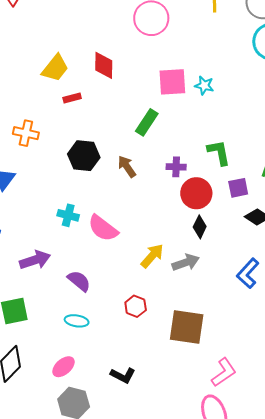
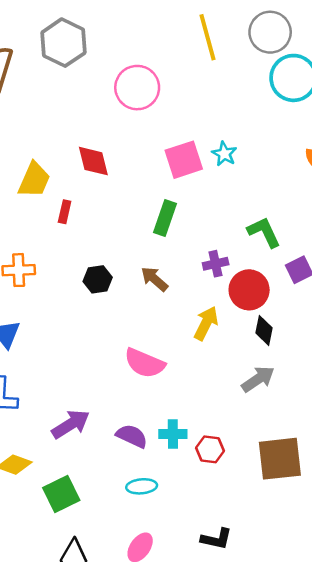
cyan star: (204, 85) -> (224, 154), turned 30
red rectangle: (72, 98) -> (65, 212), turned -48
black hexagon: (84, 156) -> (98, 279), size x0.7
cyan cross: (68, 215) -> (173, 434), moved
yellow arrow: (152, 256) -> (206, 323), moved

